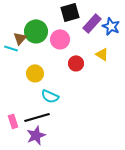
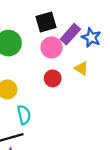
pink circle: (60, 39) -> (52, 47), moved
cyan semicircle: (50, 96) -> (24, 115), turned -126

